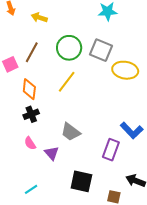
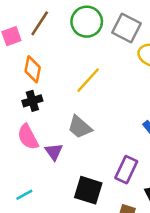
yellow line: (67, 82) -> (88, 80), moved
pink semicircle: (30, 143) -> (28, 137), size x1.5
purple rectangle: (111, 150) -> (126, 170), moved

